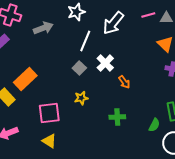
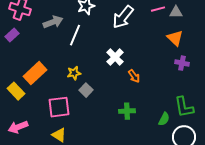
white line: (85, 41) -> (75, 35), moved
gray square: (79, 68) -> (86, 90), moved
yellow star: (81, 98) -> (74, 73), moved

